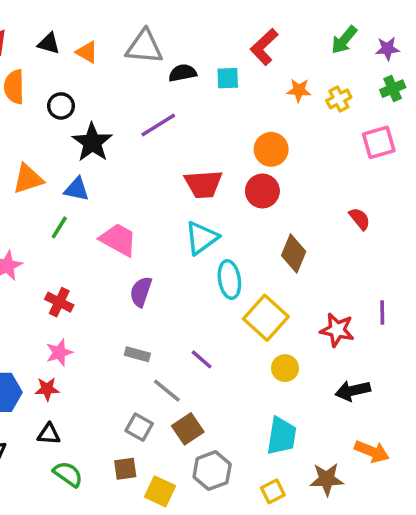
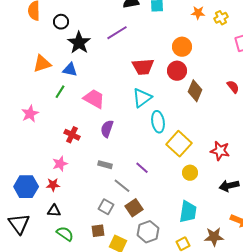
brown diamond: (294, 254) -> (195, 91), moved
red cross: (59, 302) -> (72, 135), moved

